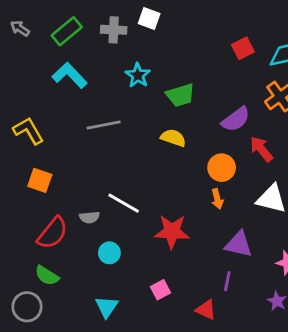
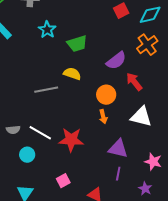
gray line: (104, 125) -> (46, 90), moved
white line: (124, 203) -> (40, 133), moved
purple line: (227, 281) -> (118, 174), moved

